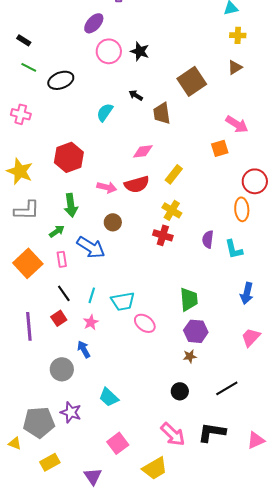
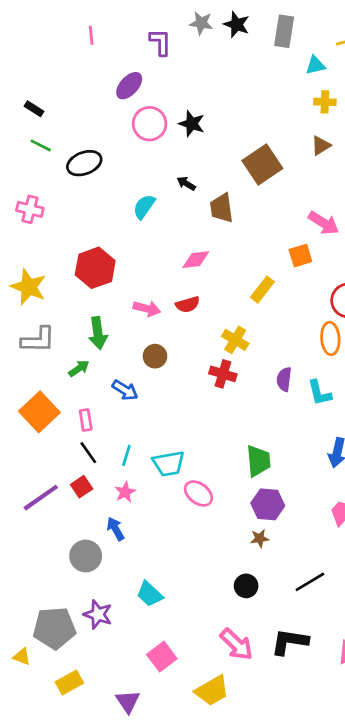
yellow rectangle: (174, 174) -> (262, 290), moved
red semicircle: (137, 184) -> (188, 305), size x0.7
blue arrow: (91, 247) -> (125, 390), size x0.7
pink rectangle: (62, 259) -> (86, 420), moved
purple line: (29, 326) -> (41, 498), turned 60

